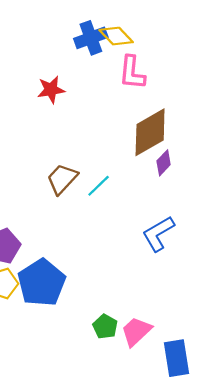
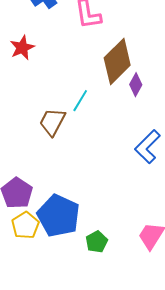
cyan line: (99, 186) -> (80, 101), moved
green pentagon: (105, 327) -> (97, 242), moved, turned 30

